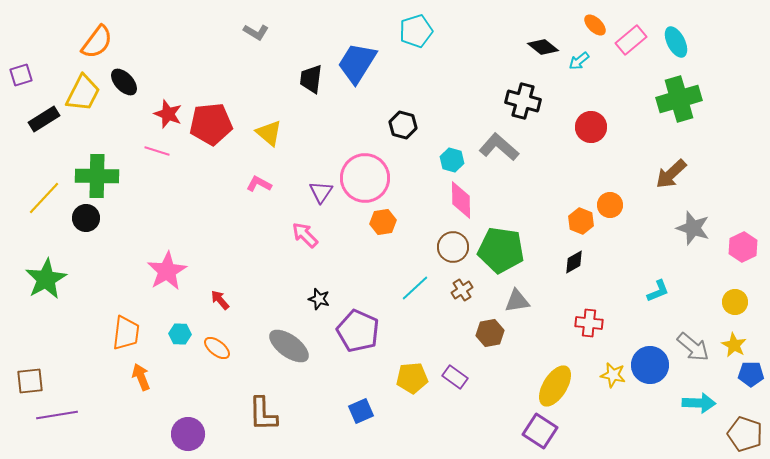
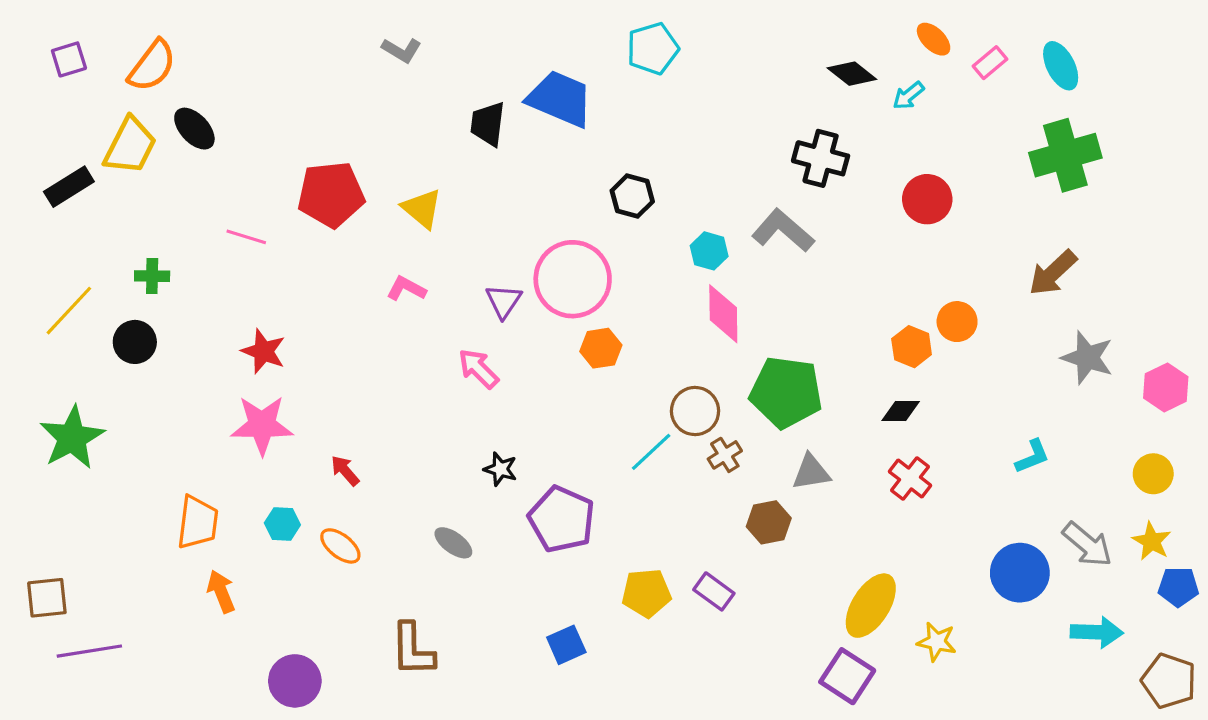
pink rectangle: (631, 40) -> (990, 63), size x0.7
blue trapezoid: (357, 63) -> (560, 99), turned 81
purple square: (21, 75) -> (69, 59), moved
red star: (168, 114) -> (263, 351), moved
green cross: (97, 176) -> (152, 276), size x0.5
brown circle: (453, 247) -> (695, 411), moved
black diamond: (574, 262) -> (901, 411), turned 30
pink star: (167, 271) -> (262, 425), turned 30
red cross: (589, 323) -> (910, 478), moved, turned 32
gray ellipse: (289, 346) -> (453, 543), size x0.6
yellow star: (613, 375) -> (937, 642), moved

